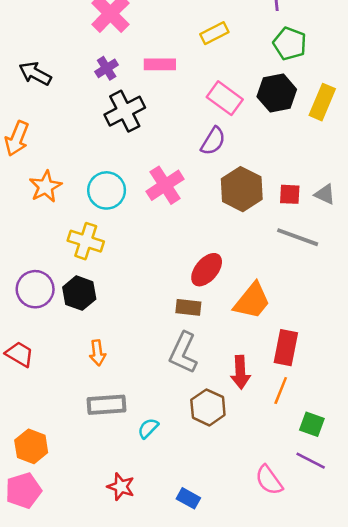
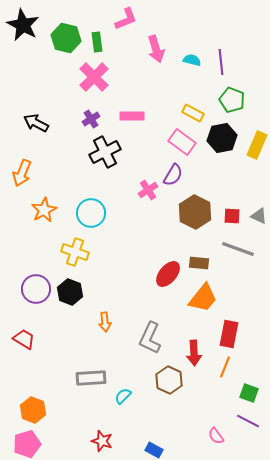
yellow rectangle: (214, 33) -> (193, 113), moved, turned 55
pink cross: (165, 185) -> (148, 190), moved, size x0.7
brown rectangle: (188, 307) -> (199, 263), moved
orange arrow: (97, 353) -> (105, 322), moved
pink semicircle: (269, 480) -> (216, 436), size x0.7

